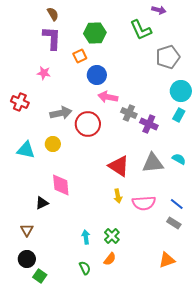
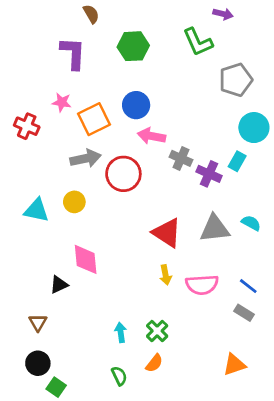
brown semicircle: (53, 14) -> (91, 14), moved
orange square: (80, 56) -> (94, 119), moved, size x1.6
red cross: (20, 102) -> (27, 126), moved
cyan rectangle: (179, 115) -> (237, 161), moved

